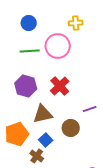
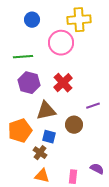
yellow cross: (76, 23) -> (79, 20), size x1.6
green line: (30, 51) -> (23, 57), moved
blue square: (46, 140) -> (49, 137), turned -32

